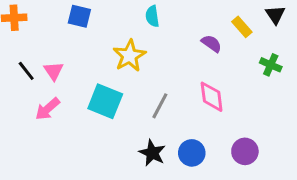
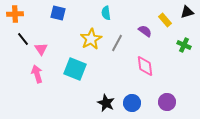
black triangle: (275, 15) -> (187, 12), turned 48
black line: (26, 71) -> (23, 39), moved
gray line: (160, 106) -> (117, 43), moved
pink arrow: (47, 109) -> (37, 74), turned 114

